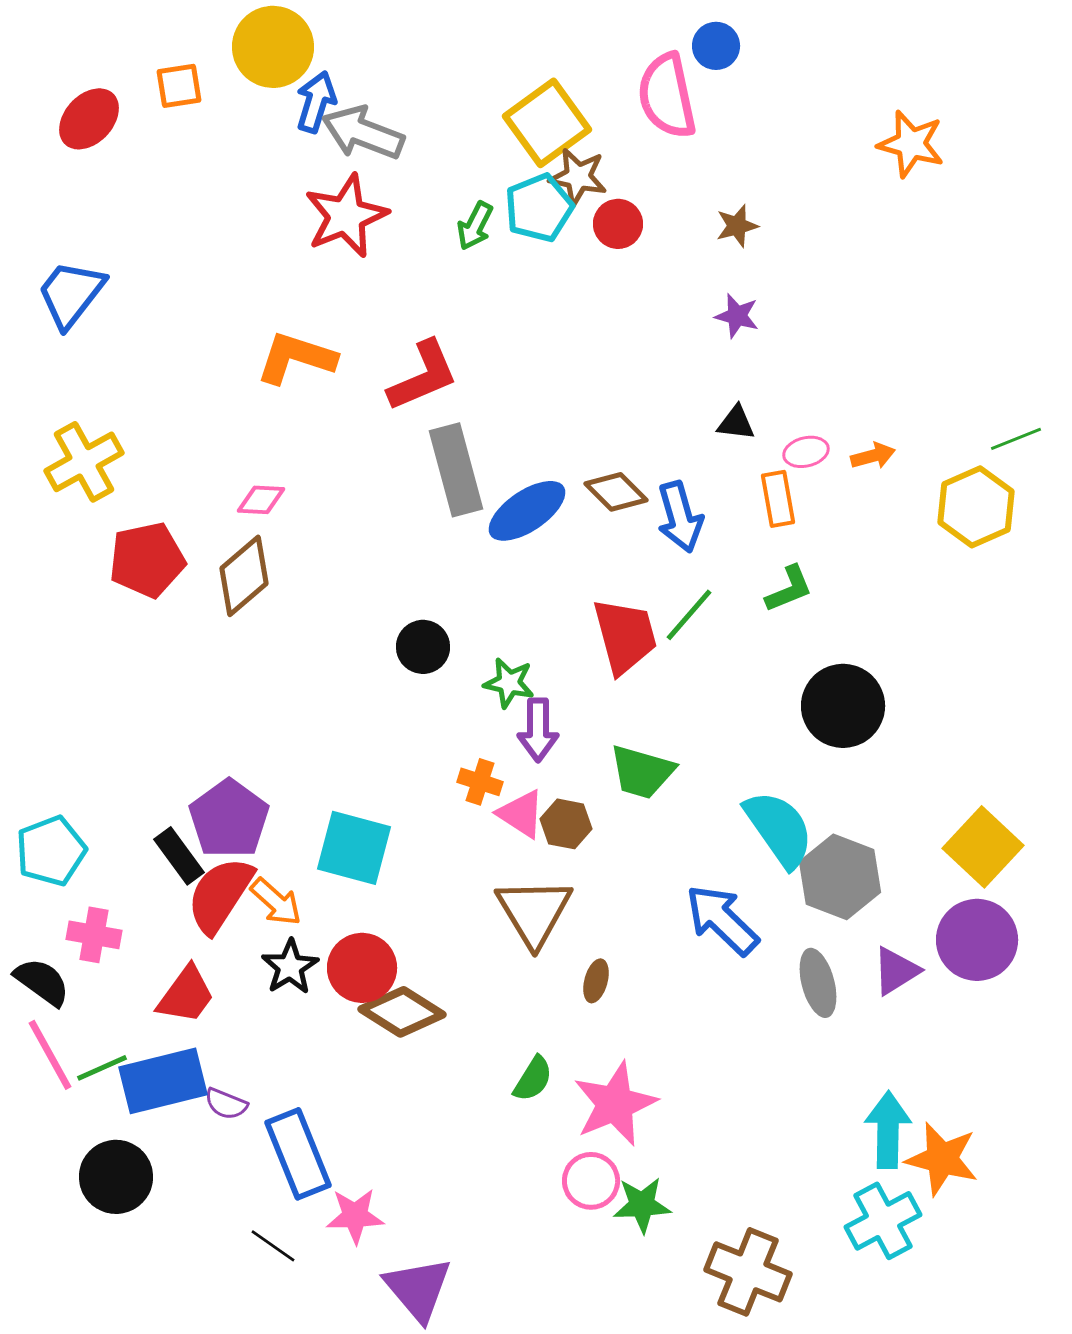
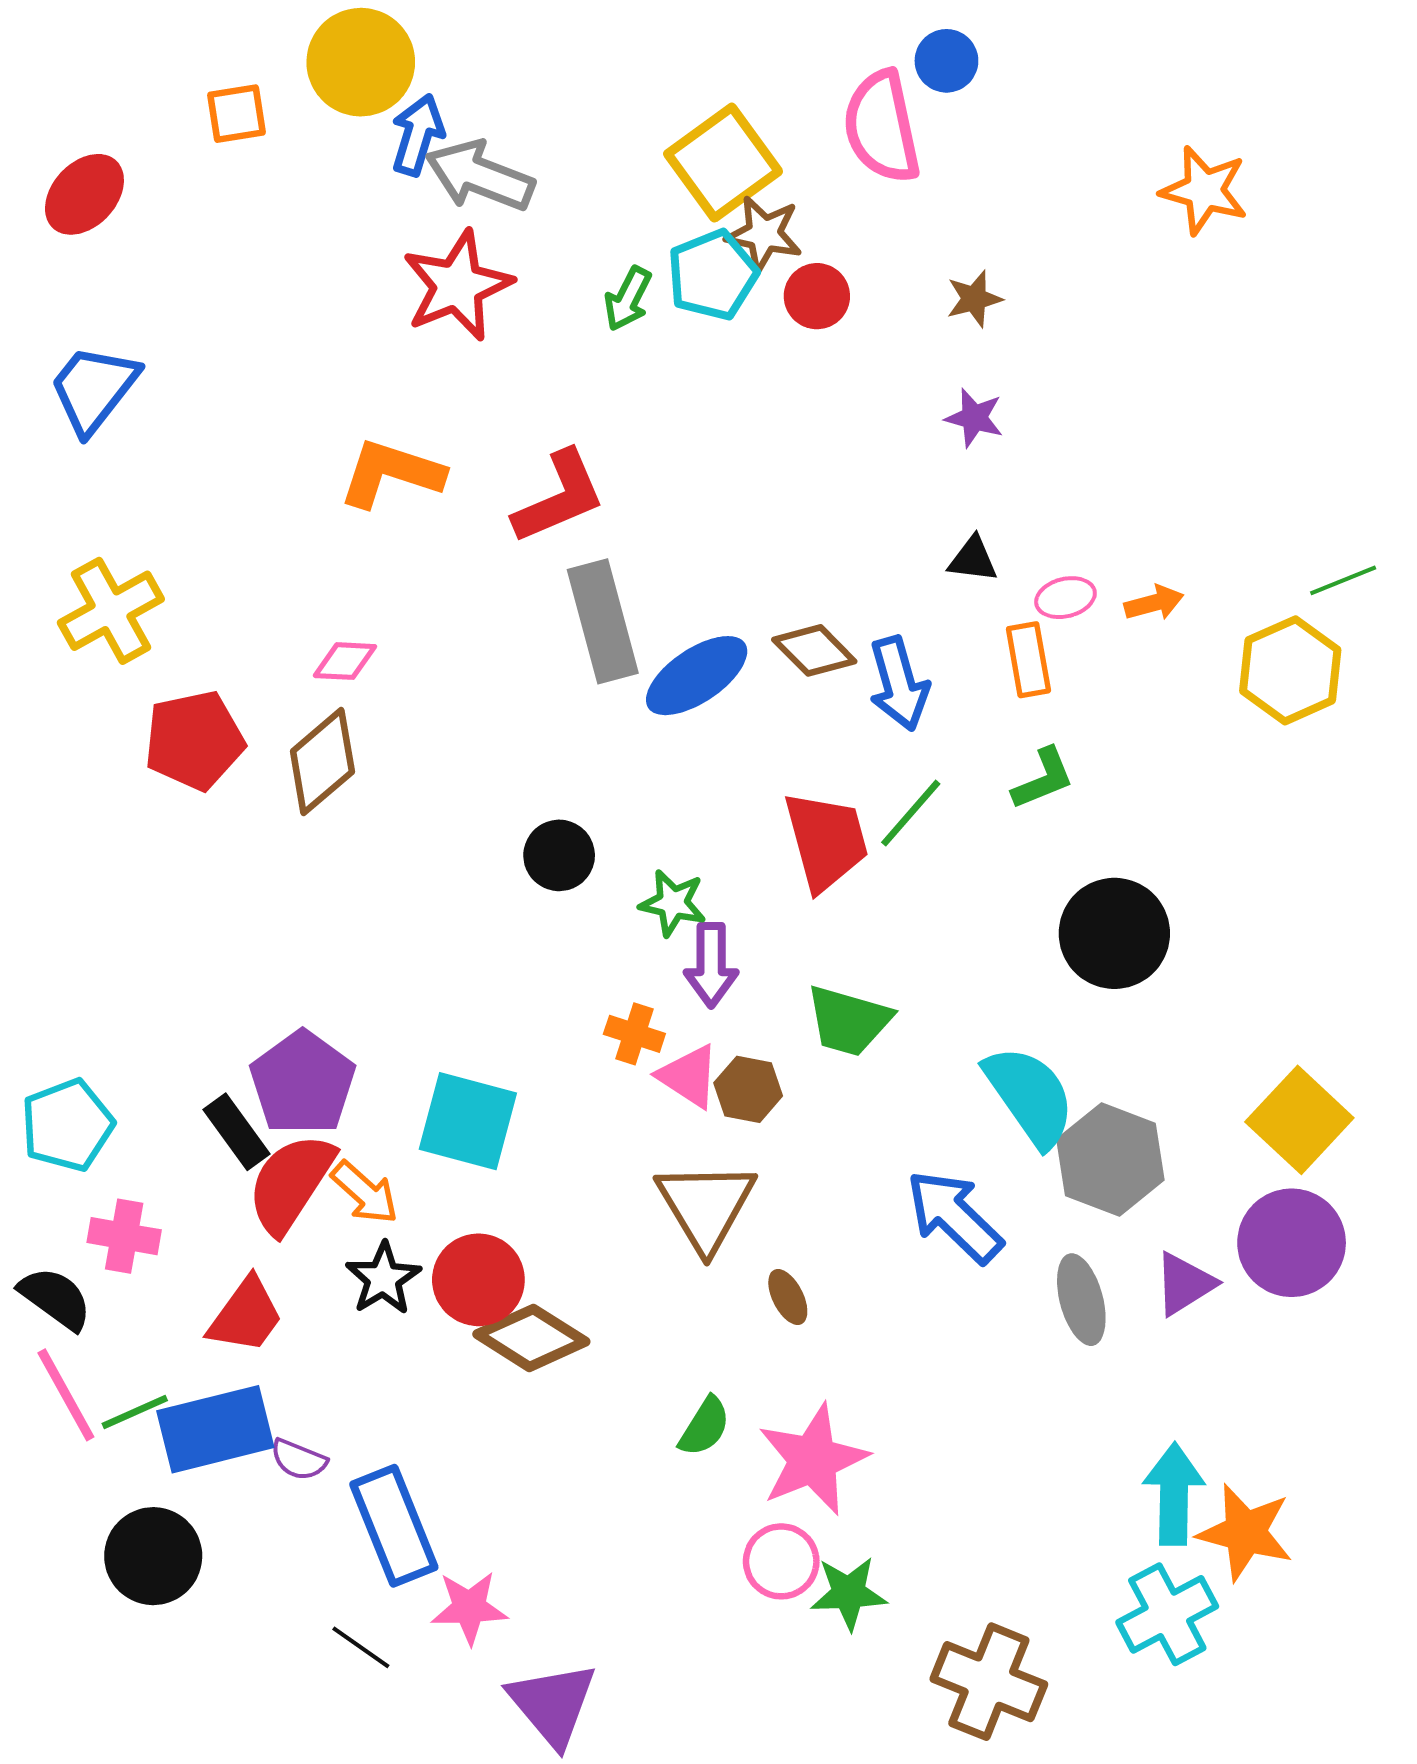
red ellipse: (89, 119) -> (84, 194), moved
brown ellipse: (596, 981) -> (788, 1297), turned -42

